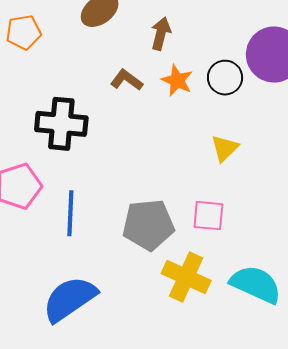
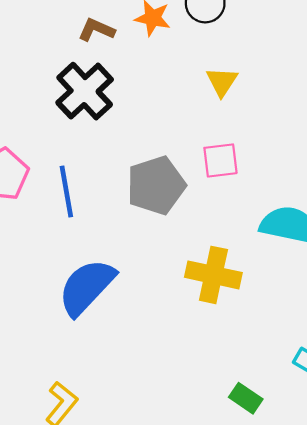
black cross: (61, 124) -> (85, 91), moved, turned -36
yellow cross: (186, 277) -> (213, 275), moved

